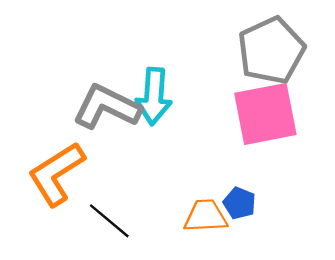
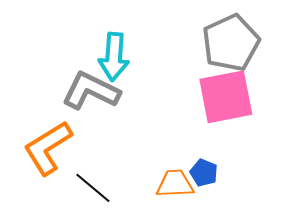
cyan arrow: (154, 96) -> (114, 57), moved

